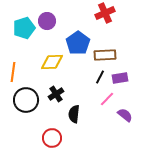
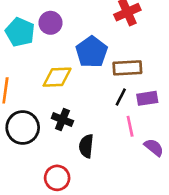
cyan pentagon: (24, 28) -> (20, 32), turned -30
black cross: (56, 94) -> (62, 120), turned -35
pink line: (107, 99) -> (130, 126), turned -56

